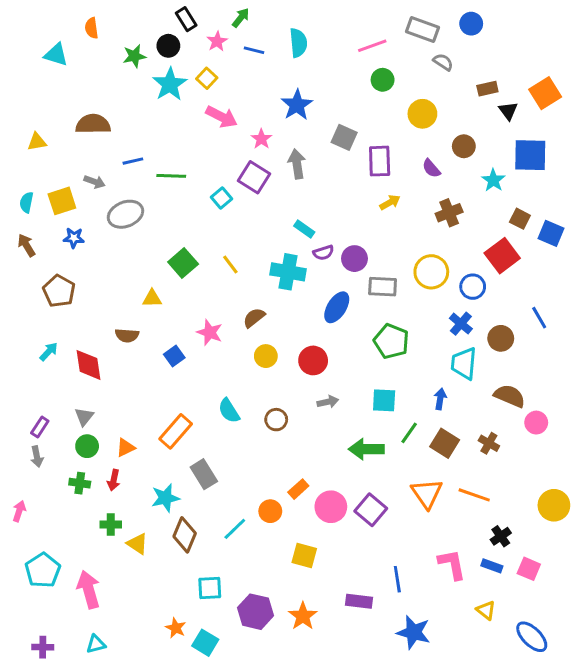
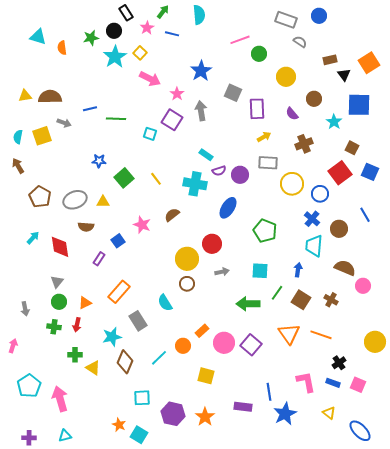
orange semicircle: (92, 28) -> (62, 48), moved
cyan semicircle: (298, 43) -> (199, 15), moved
pink line: (372, 46) -> (240, 40), moved
brown semicircle: (93, 124) -> (50, 97), moved
cyan square: (222, 198) -> (150, 134), turned -32
gray ellipse: (125, 214) -> (75, 200), moved
blue square: (551, 233) -> (370, 172), moved
blue star: (74, 238) -> (99, 161), moved
gray rectangle: (383, 287) -> (268, 163), moved
yellow circle: (266, 356) -> (187, 259), moved, size x1.5
cyan semicircle: (229, 411) -> (165, 303), moved
purple rectangle: (40, 427) -> (99, 259), moved
blue star: (414, 632) -> (285, 414), moved, turned 30

